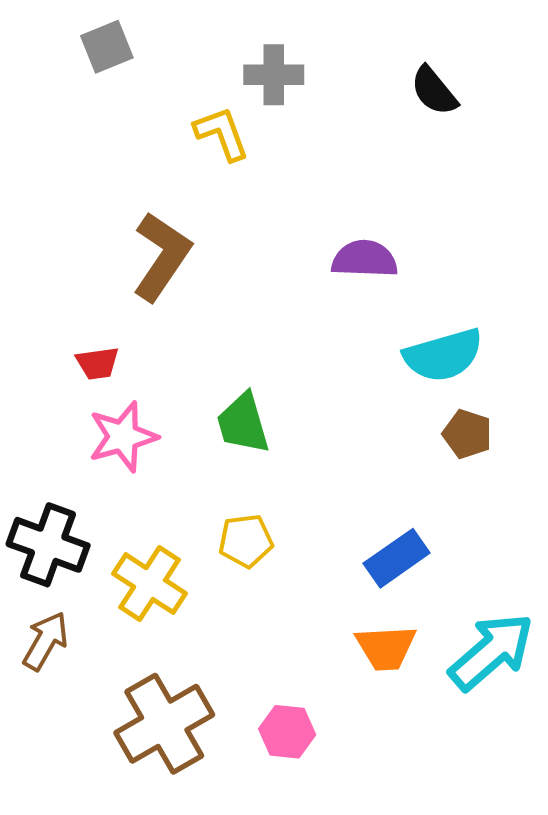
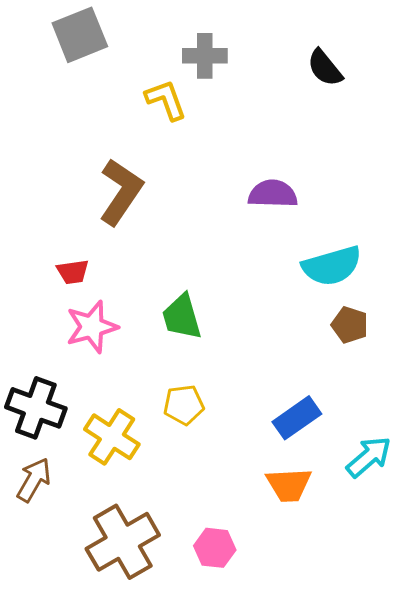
gray square: (107, 47) -> (80, 35), size x1.4
cyan arrow: (491, 652) -> (369, 457), moved, size x0.7

